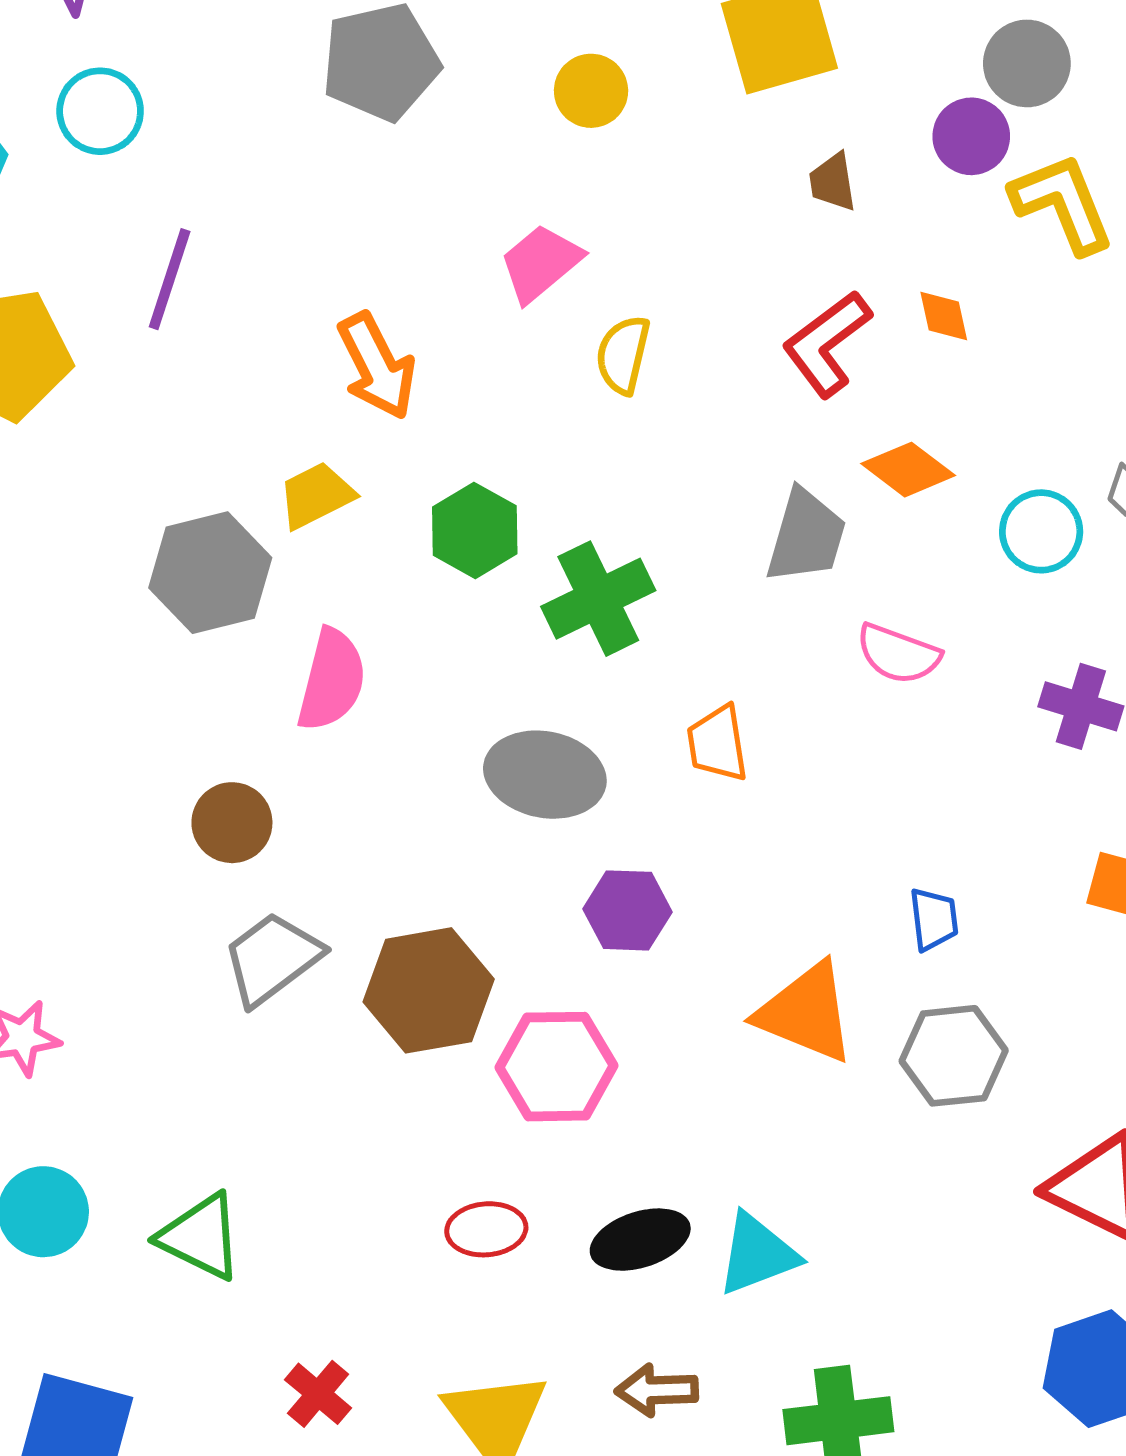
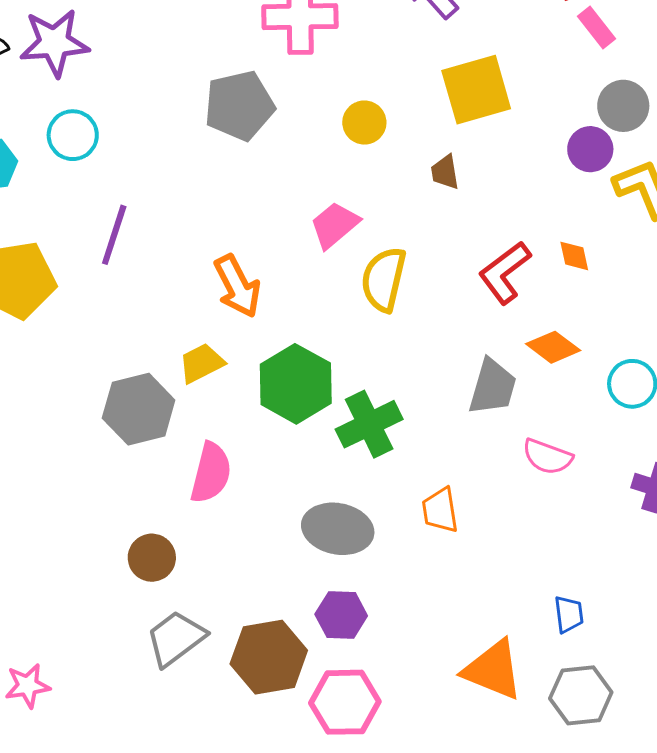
brown trapezoid: (833, 182) -> (445, 172), moved
yellow semicircle: (623, 355) -> (384, 279), size x1.4
green hexagon: (475, 530) -> (296, 384), size x1.4
purple hexagon: (627, 910) -> (341, 615), moved

